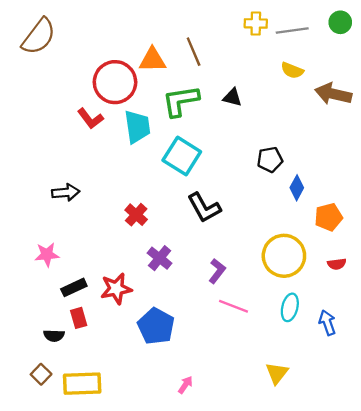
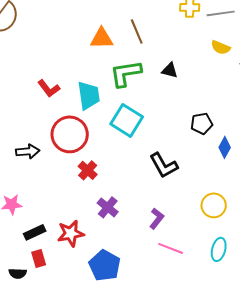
red circle: (115, 82) -> (70, 134), moved
black L-shape: (204, 208) -> (164, 165), moved
yellow circle: (284, 256) -> (214, 205), size x0.7

